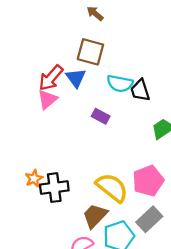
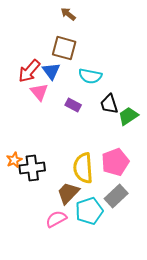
black trapezoid: (140, 90) -> (109, 104), moved
pink triangle: (47, 99) -> (39, 92), moved, turned -30
yellow semicircle: (112, 188) -> (83, 168), turned -132

